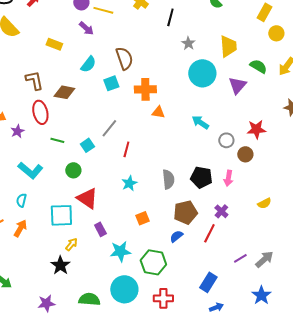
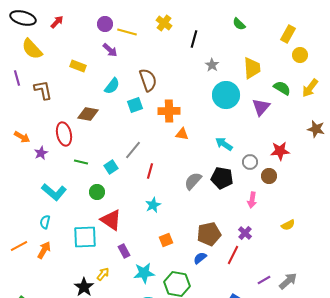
brown L-shape: (34, 80) -> (43, 90), moved
black pentagon: (201, 177) -> (222, 178), moved
gray semicircle: (168, 179) -> (193, 181), moved, turned -132
yellow arrow: (71, 244) -> (103, 274), moved

